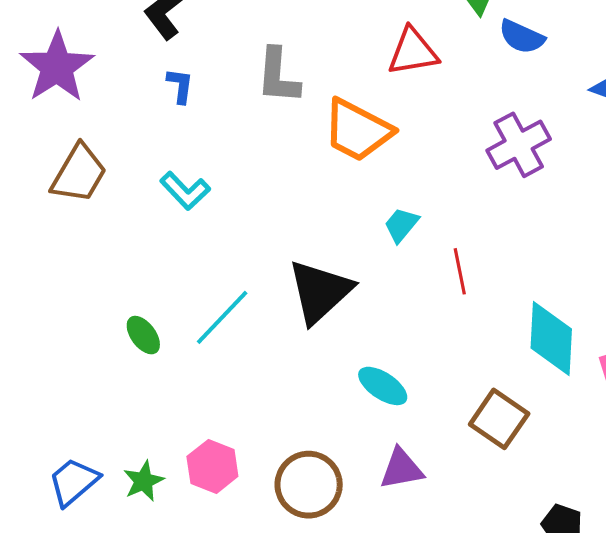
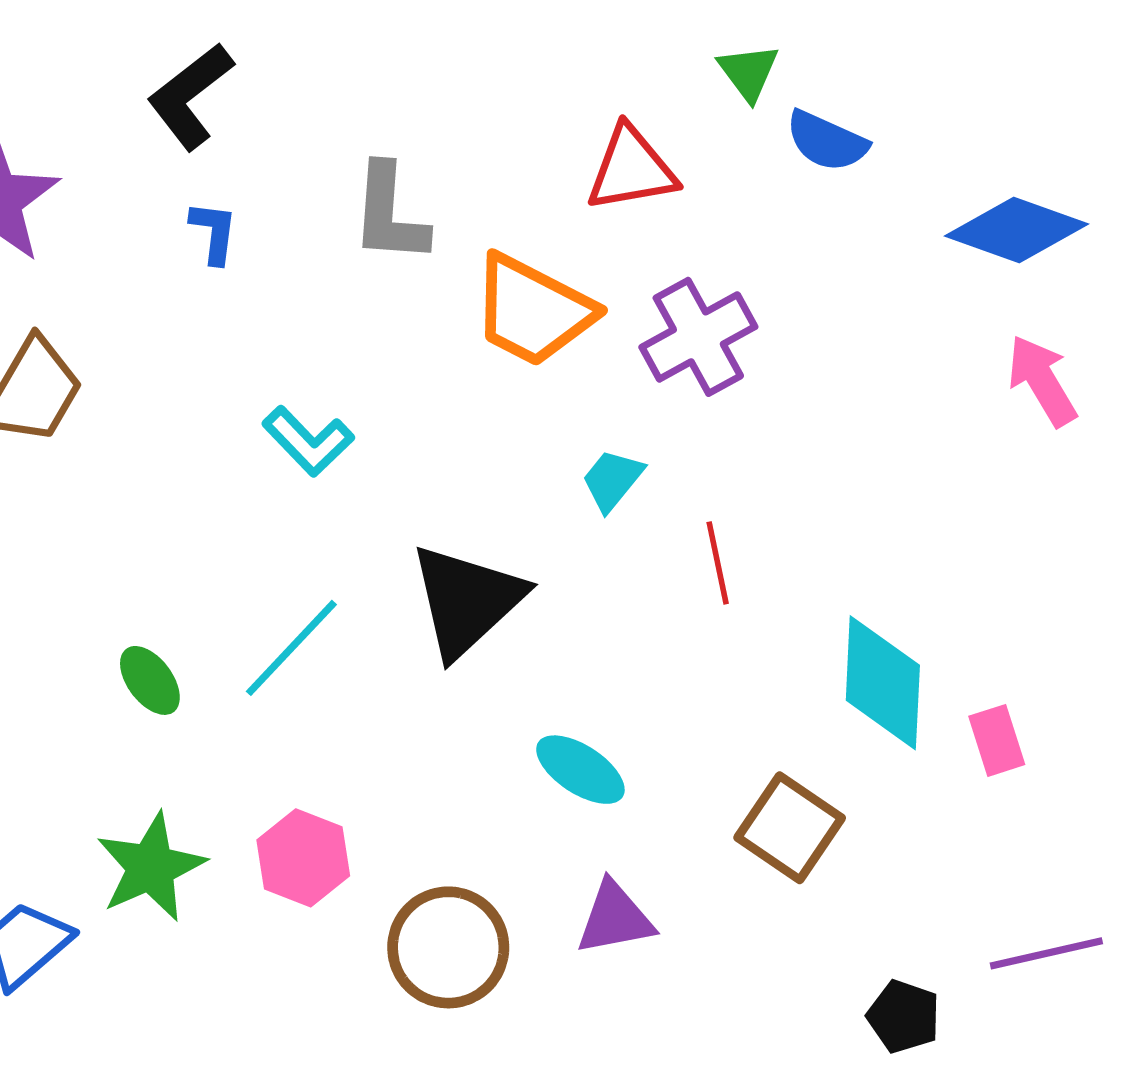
purple cross: (519, 145) -> (698, 337), moved
cyan L-shape: (185, 191) -> (308, 441), moved
pink hexagon: (212, 466) -> (303, 858), moved
green star: (144, 481) -> (151, 867), moved, size x1.5

